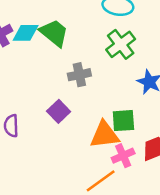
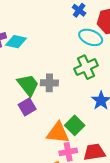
green trapezoid: (54, 33) -> (28, 85), moved
green square: (123, 121) -> (75, 125), turned 36

